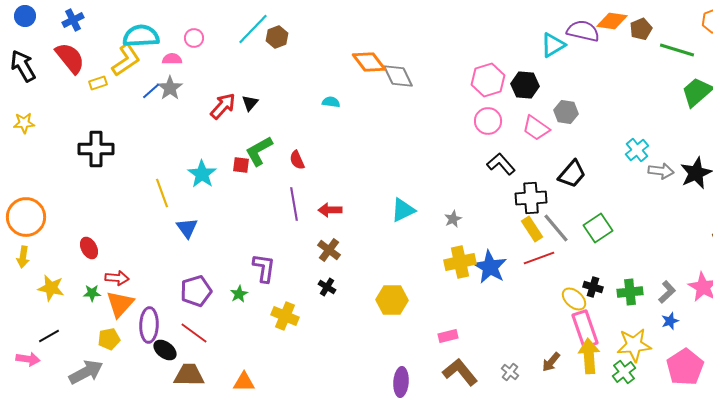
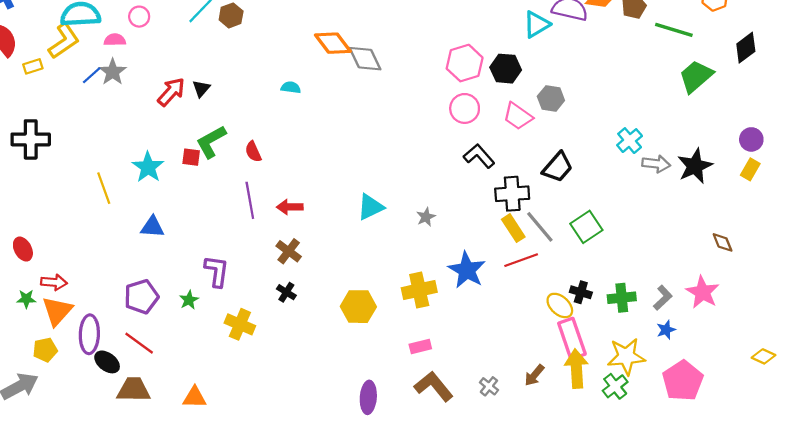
blue triangle: (187, 228) -> (152, 227), moved, turned -50
yellow cross: (460, 262) -> (419, 290), moved

